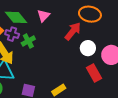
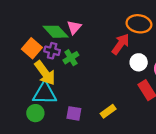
pink triangle: (43, 16) -> (74, 27), moved

